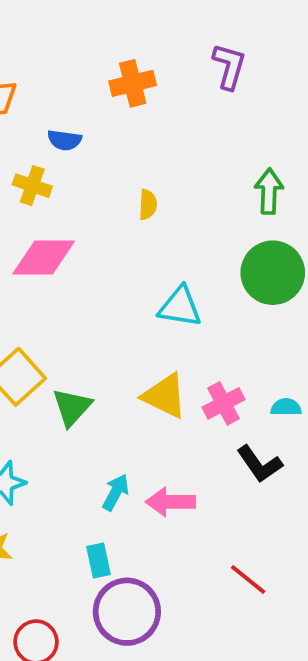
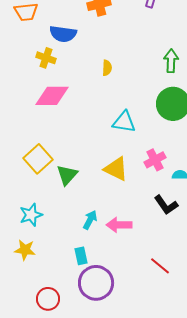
blue semicircle: (64, 140) -> (63, 34), size x1.5
pink cross: (224, 403) -> (155, 160), moved

